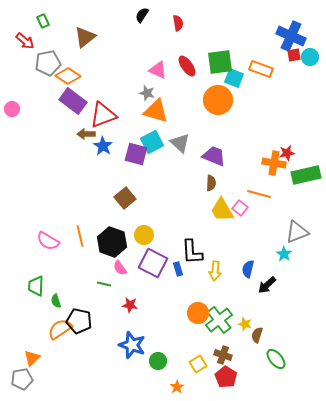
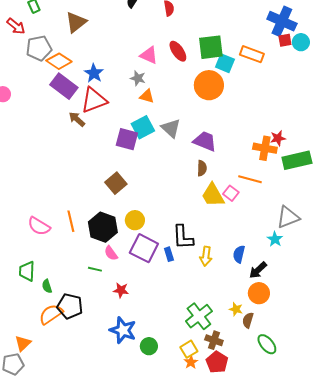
orange triangle: (156, 111) -> (147, 96), size x0.6
brown arrow: (86, 134) -> (77, 119), turned 42
blue star: (103, 146) -> (94, 73), moved
orange circle: (198, 313) -> (259, 293), moved
green cross: (219, 320) -> (199, 316), moved
orange star: (177, 387) -> (191, 362), moved

